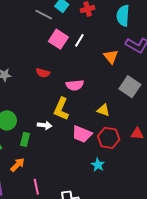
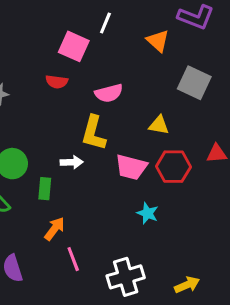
pink square: (58, 39) -> (74, 46), moved
orange arrow: (17, 165) -> (55, 229), moved
cyan star: (98, 165) -> (148, 213), moved

